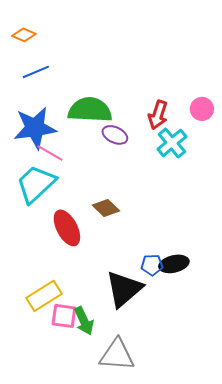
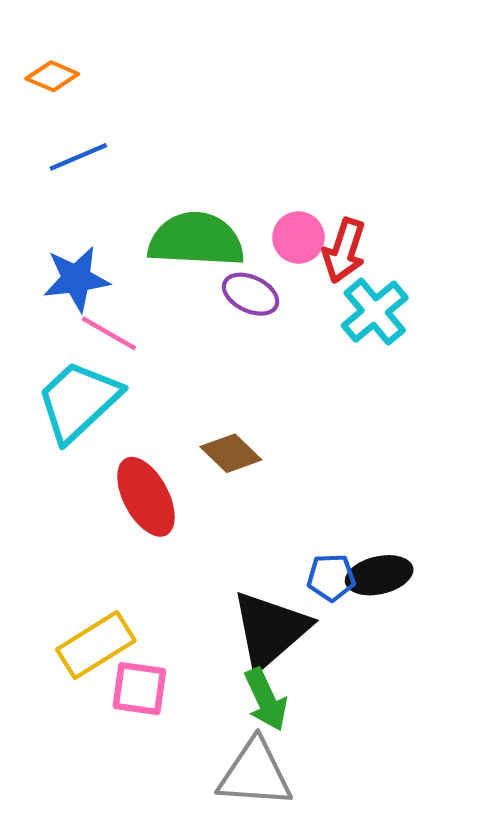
pink circle: (202, 109) -> (298, 237), moved
blue star: (35, 128) -> (76, 279), size x0.7
green arrow: (84, 321) -> (266, 699), moved

